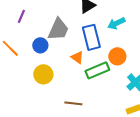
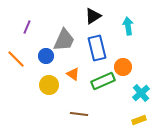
cyan arrow: (116, 23) -> (128, 26), moved, turned 108
orange triangle: (77, 57) -> (73, 74), moved

